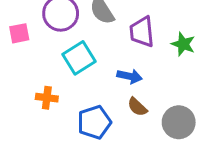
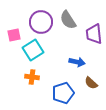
cyan square: (79, 58) -> (33, 50), moved
blue arrow: (130, 76) -> (77, 62), moved

